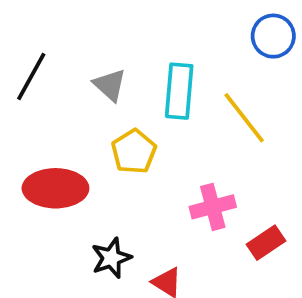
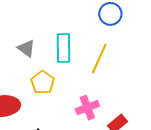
yellow line: (244, 118) -> (99, 59), turned 68

